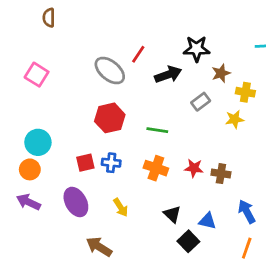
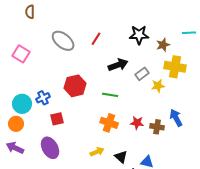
gray ellipse: (110, 70) -> (63, 41), moved
brown star: (221, 73) -> (163, 45), moved
black arrow: (168, 75) -> (118, 65), moved
yellow cross: (245, 92) -> (175, 67), size x1.5
yellow star: (235, 119) -> (158, 86), moved
blue cross: (111, 163) -> (43, 98), moved, turned -32
yellow arrow: (121, 207) -> (97, 152), moved, turned -80
blue arrow: (247, 211) -> (176, 118), moved

